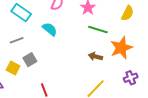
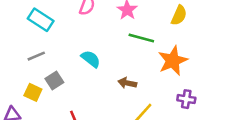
cyan semicircle: (50, 29) -> (91, 59), moved
brown arrow: (95, 56) -> (127, 83), moved
purple cross: (131, 78) -> (186, 99), turned 32

